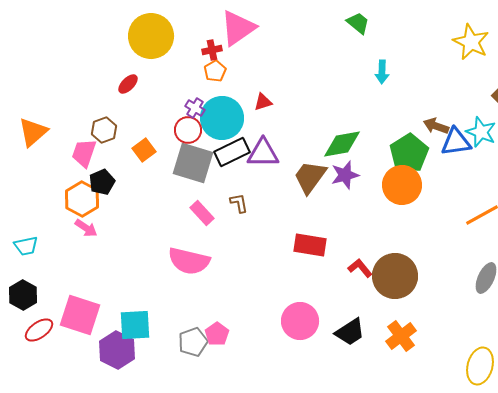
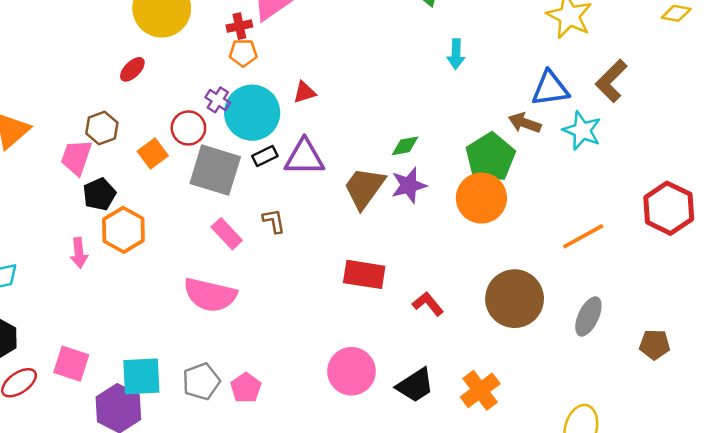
orange pentagon: (215, 71) -> (243, 53), turned 30
red circle: (188, 130) -> (188, 128), moved
blue triangle: (456, 142) -> (550, 88), moved
green diamond: (342, 144) -> (405, 146), size x0.6
black rectangle: (232, 152) -> (265, 156), size x0.6
orange hexagon: (82, 199) -> (123, 230), moved
pink arrow: (86, 228) -> (79, 253), turned 50
brown circle: (395, 276) -> (515, 299), moved
pink square: (80, 315) -> (71, 364), size x0.7
gray pentagon: (193, 342) -> (201, 381), moved

